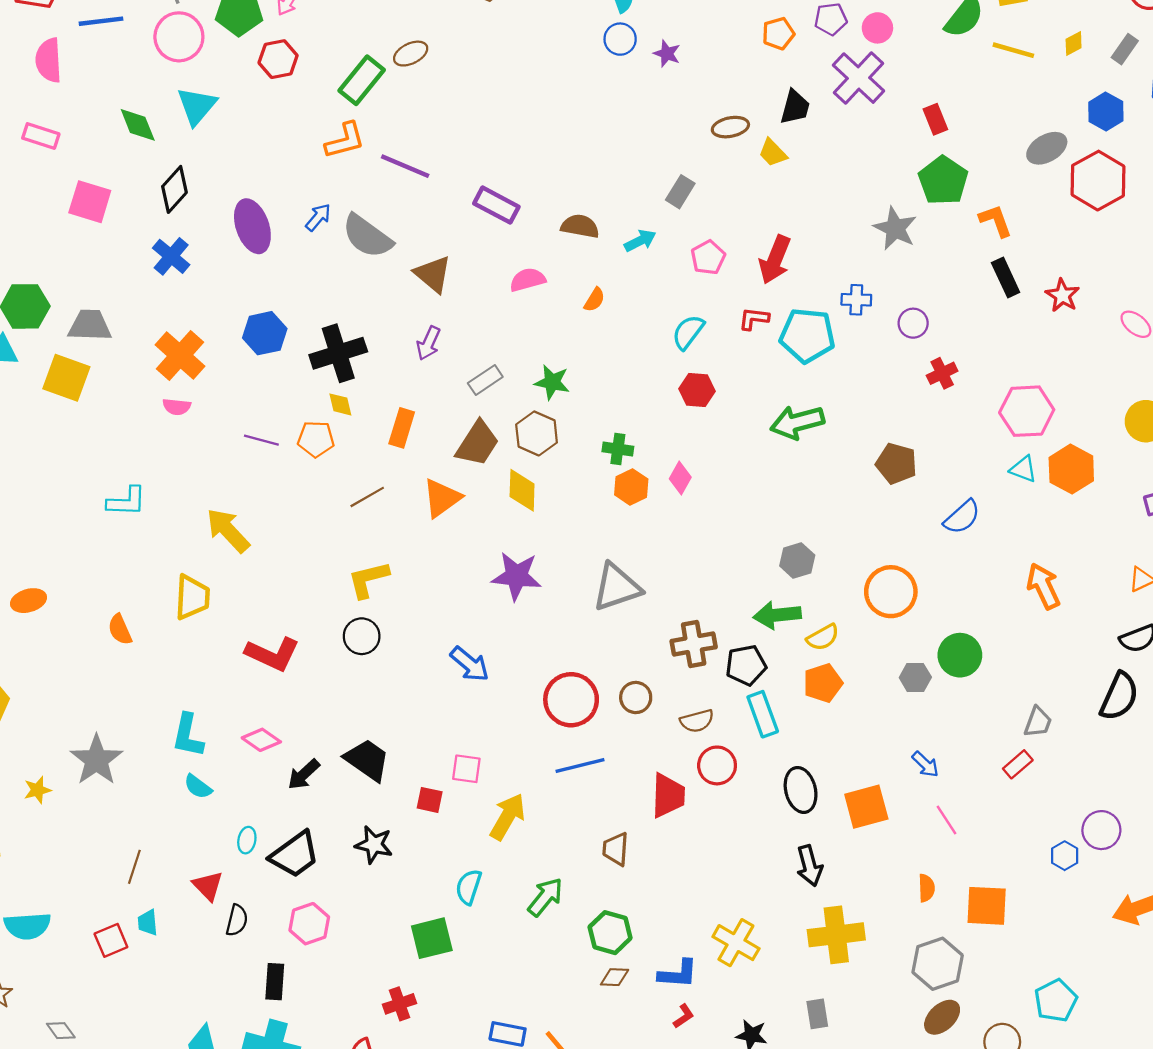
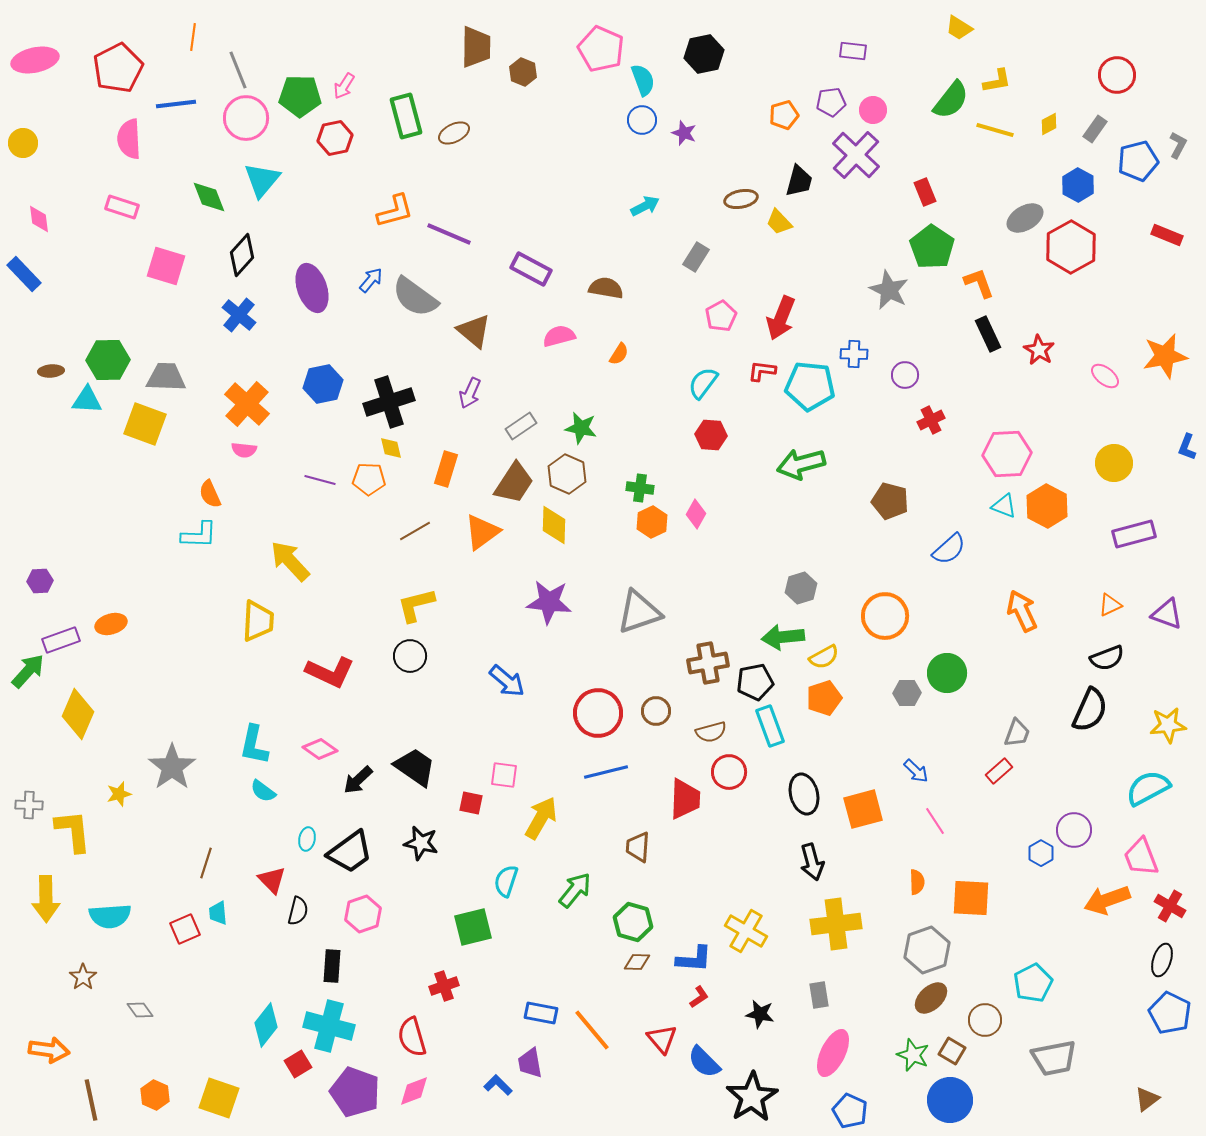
green rectangle: (362, 80) -> (406, 116), moved, turned -54
cyan arrow: (640, 241) -> (645, 206), moved
orange semicircle: (120, 630) -> (210, 494), moved

